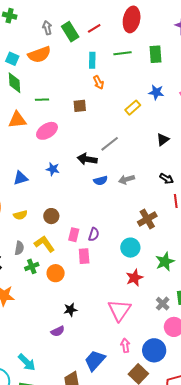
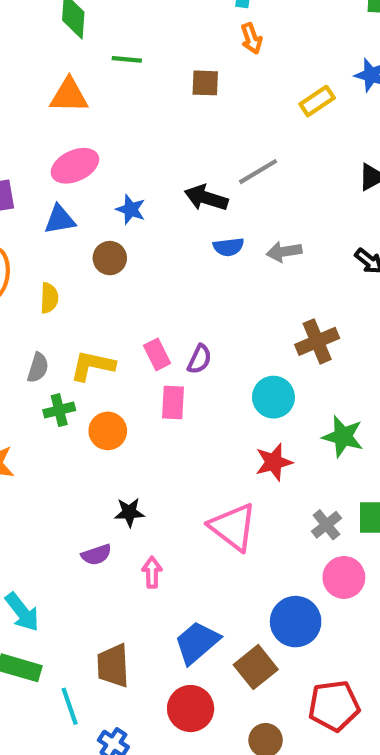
pink ellipse: (47, 131) -> (75, 166), moved
yellow semicircle: (20, 215) -> (49, 298), turned -80
brown circle: (51, 216) -> (110, 258), moved
pink rectangle: (74, 235) -> (157, 354), turned -48
yellow L-shape: (44, 244) -> (92, 366), turned -50
green star: (165, 262) -> (343, 437), turned 30
pink triangle: (119, 310) -> (233, 527), turned -35
pink arrow: (125, 345) -> (152, 572), moved
blue trapezoid: (95, 360) -> (197, 642), moved

